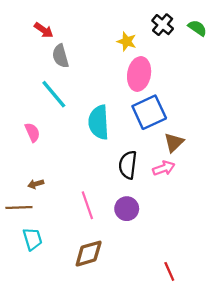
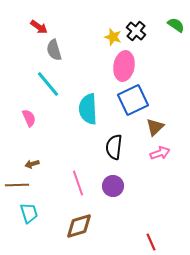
black cross: (163, 25) -> (136, 31), moved
pink arrow: (164, 168) -> (160, 153), moved

